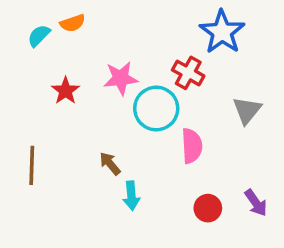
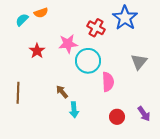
red cross: (188, 73) -> (96, 28), moved

